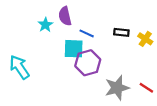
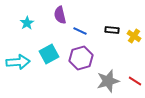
cyan star: (45, 25) -> (27, 23), moved
cyan square: (74, 49) -> (49, 54), moved, turned -30
cyan arrow: (19, 67) -> (18, 62), turned 120

